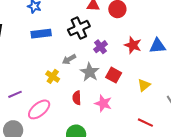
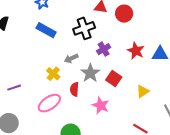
blue rectangle: (41, 34) -> (46, 30), turned 30
red semicircle: (77, 98) -> (74, 89), moved
pink ellipse: (39, 109) -> (49, 103), moved

